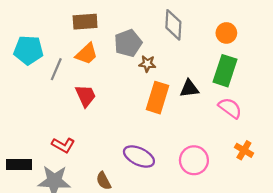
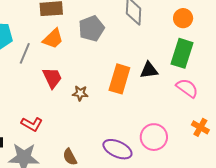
brown star: (147, 64) -> (80, 93), moved
purple ellipse: (139, 156) -> (117, 149), moved

